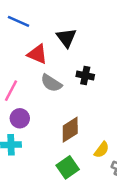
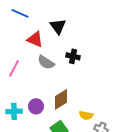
purple circle: (20, 118) -> (36, 106), moved
yellow semicircle: (102, 150) -> (86, 115), turned 64

